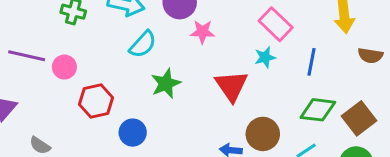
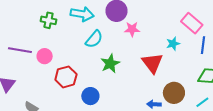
pink rectangle: (276, 24) -> (192, 23), moved

